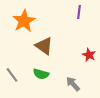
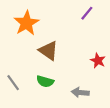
purple line: (79, 12) -> (87, 13), turned 32
gray arrow: (73, 84) -> (80, 92), turned -42

